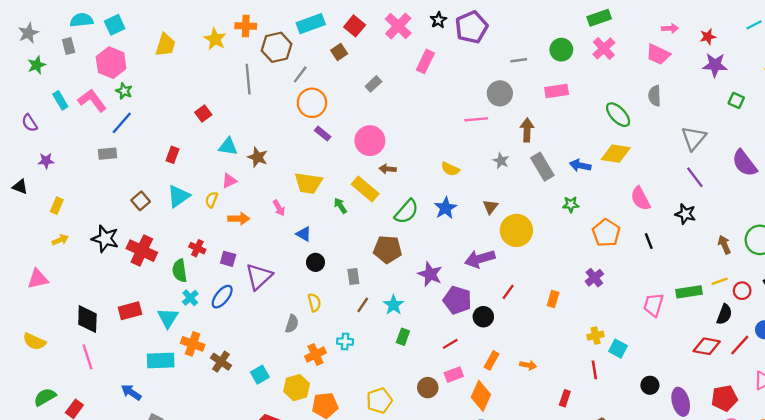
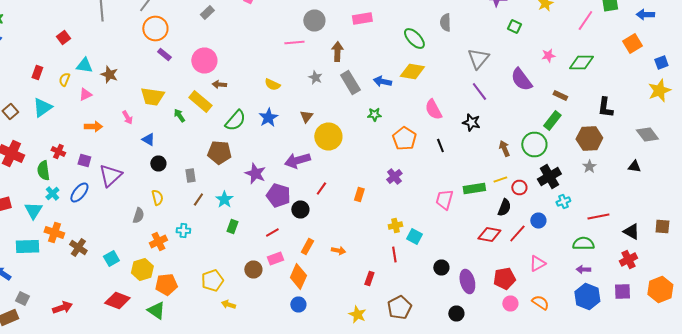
yellow semicircle: (212, 200) -> (64, 80), moved

